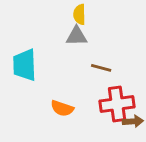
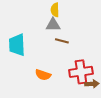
brown line: (101, 68) -> (62, 41), moved

